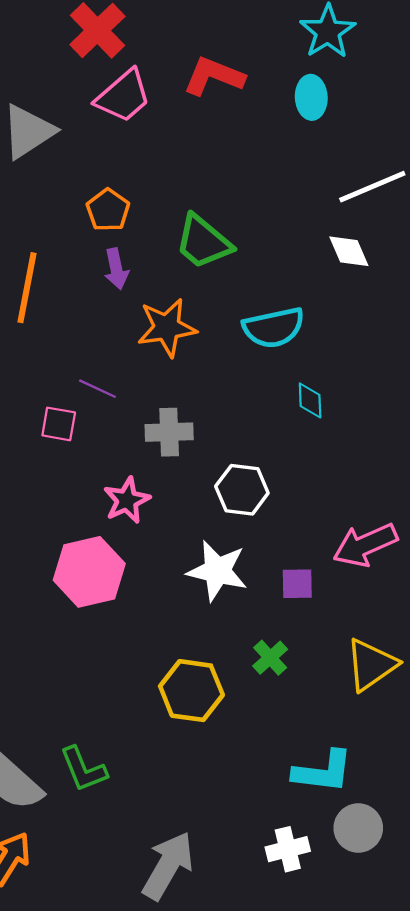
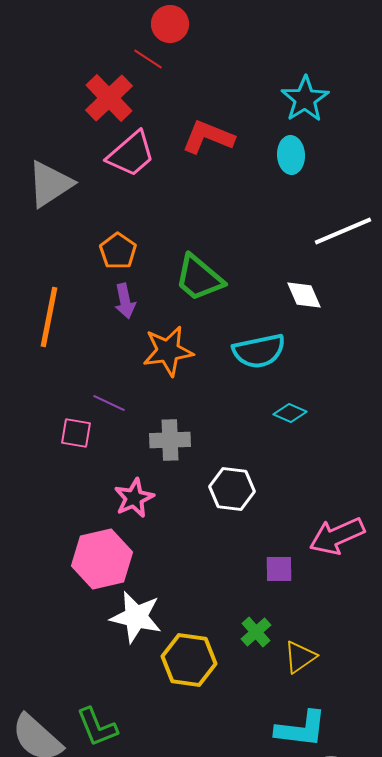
white diamond: (349, 251) -> (304, 295), moved
cyan diamond: (310, 400) -> (290, 413), turned -64
white star: (217, 571) -> (136, 617), moved
yellow triangle: (371, 665) -> (300, 657), moved, size x0.7

